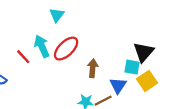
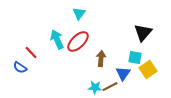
cyan triangle: (57, 15) -> (79, 14), moved
black triangle: (144, 52) -> (143, 33), moved
red line: (23, 57) -> (31, 53), moved

